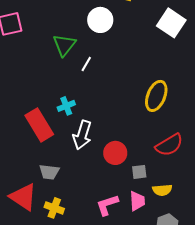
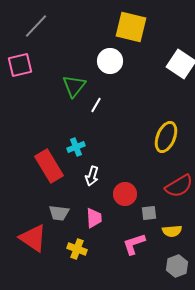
white arrow: (82, 135) -> (92, 176), size x0.7
pink trapezoid: (137, 201) -> (94, 218), moved
pink L-shape: (107, 205) -> (134, 244), moved
yellow cross: (54, 208) -> (77, 249), moved

